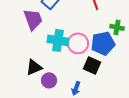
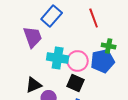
green cross: (117, 27) -> (109, 46), moved
black square: (92, 65) -> (76, 83), moved

